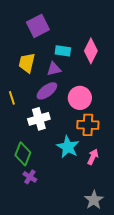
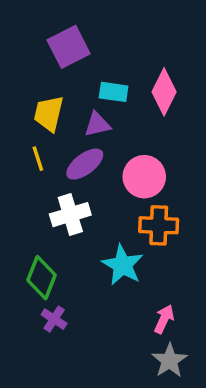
yellow line: (12, 98) -> (38, 159), moved
pink arrow: (93, 157) -> (164, 319), moved

